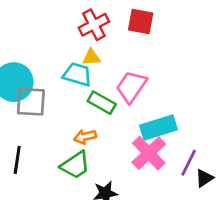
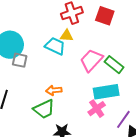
gray square: (31, 102) -> (20, 60), size x0.7
green rectangle: (102, 103) -> (114, 65), moved
pink cross: (149, 153) -> (97, 109), size x0.7

